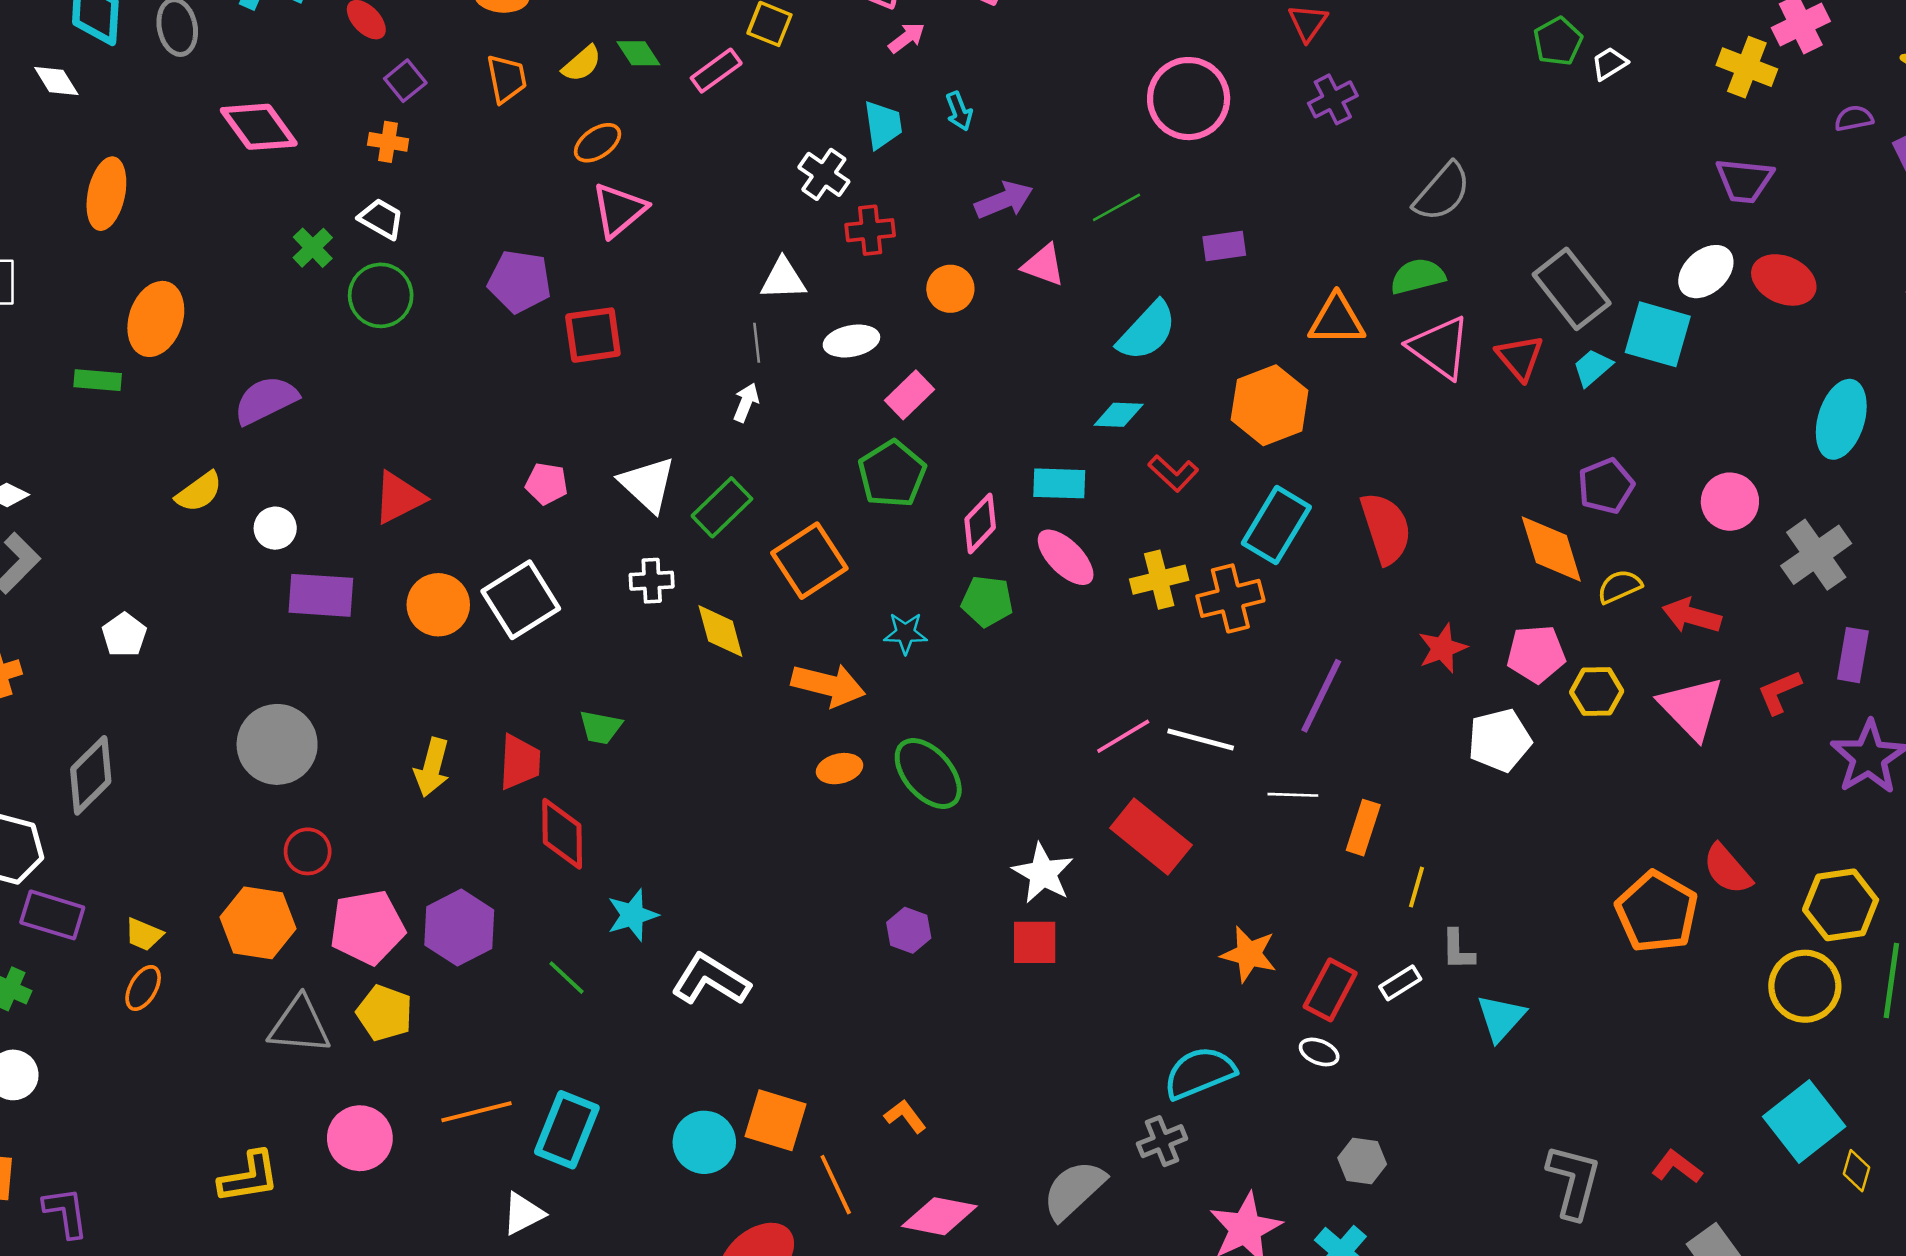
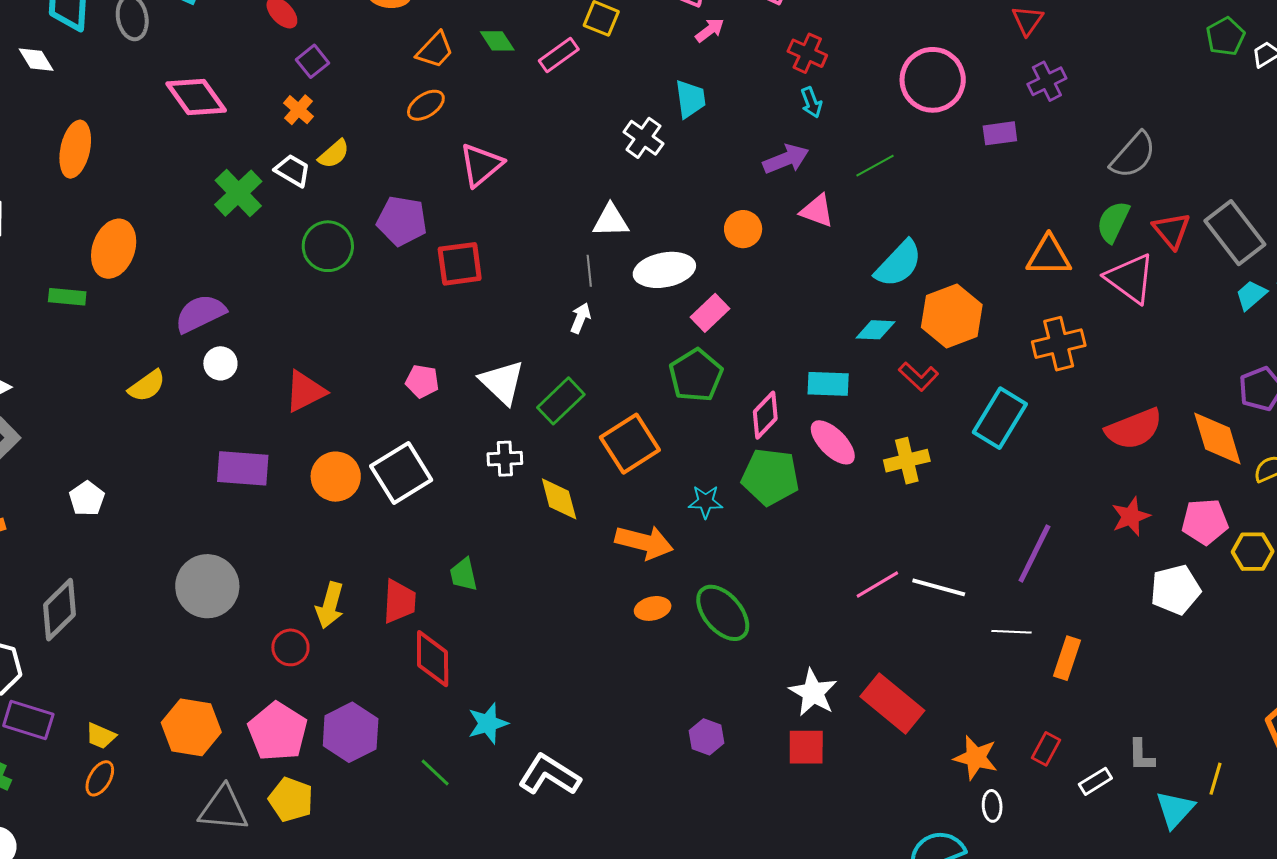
yellow semicircle: (582, 64) -> (334, 154), moved
orange trapezoid: (507, 79) -> (435, 50), moved, turned 54
cyan arrow: (959, 111) -> (811, 102), moved
orange cross: (388, 142) -> (299, 110), turned 32
orange ellipse: (598, 143) -> (426, 105), moved
red cross: (870, 230) -> (807, 53), moved, turned 30
purple rectangle: (1224, 246) -> (1000, 133), moved
green cross: (313, 248) -> (238, 193), size x1.5
green semicircle: (1418, 276) -> (1113, 222), turned -51
green circle: (381, 295) -> (328, 246), moved
white ellipse: (851, 341) -> (664, 270), size x1.4
red triangle: (1520, 357) -> (1171, 230), moved
orange hexagon: (1270, 405) -> (952, 316), moved
white circle: (275, 528) -> (220, 363), moved
red semicircle: (1386, 528) -> (1134, 429), moved, turned 86
orange cross: (1230, 598) -> (1059, 344), moved
green pentagon: (987, 601) -> (770, 477), size x1.4
green trapezoid: (601, 727) -> (464, 574), turned 66
red rectangle: (1151, 836) -> (892, 703), moved
red circle: (308, 851) -> (290, 647), moved
yellow line: (1417, 887) -> (1215, 779), moved
pink pentagon: (367, 927) -> (278, 732), turned -30
red rectangle: (1330, 990) -> (1046, 749), moved, size x0.7
white ellipse: (1319, 1052) -> (992, 806), moved, turned 64

